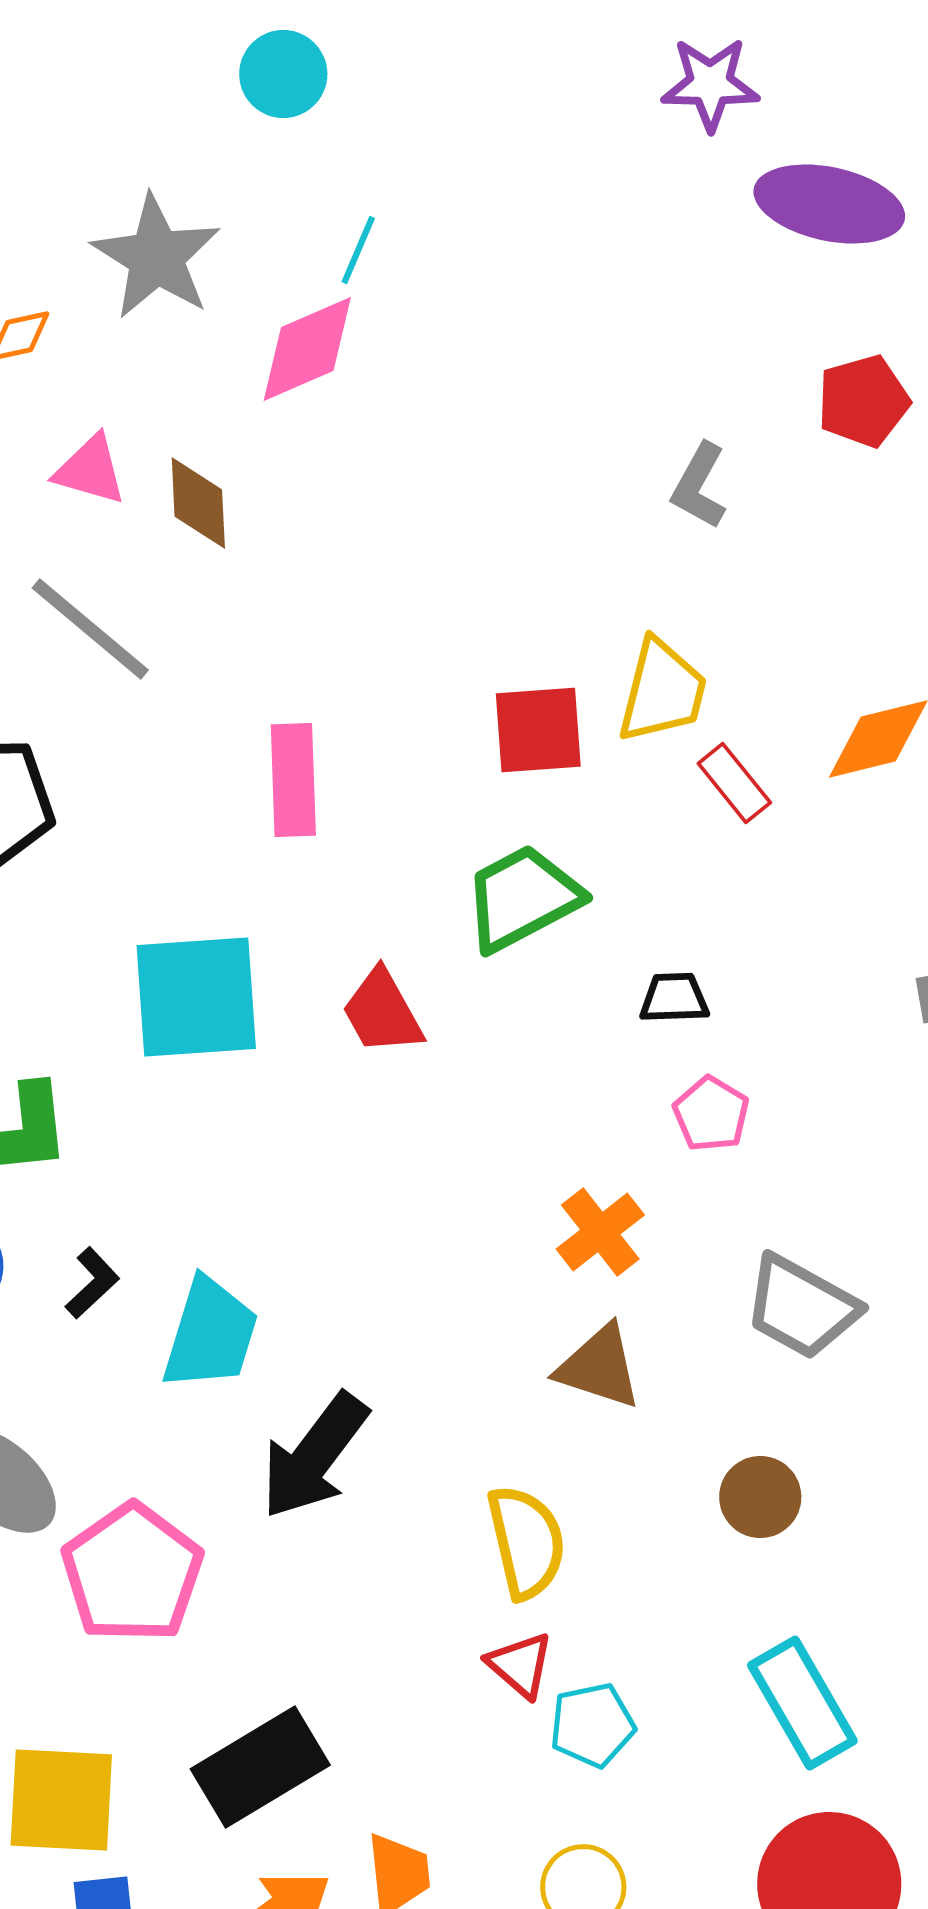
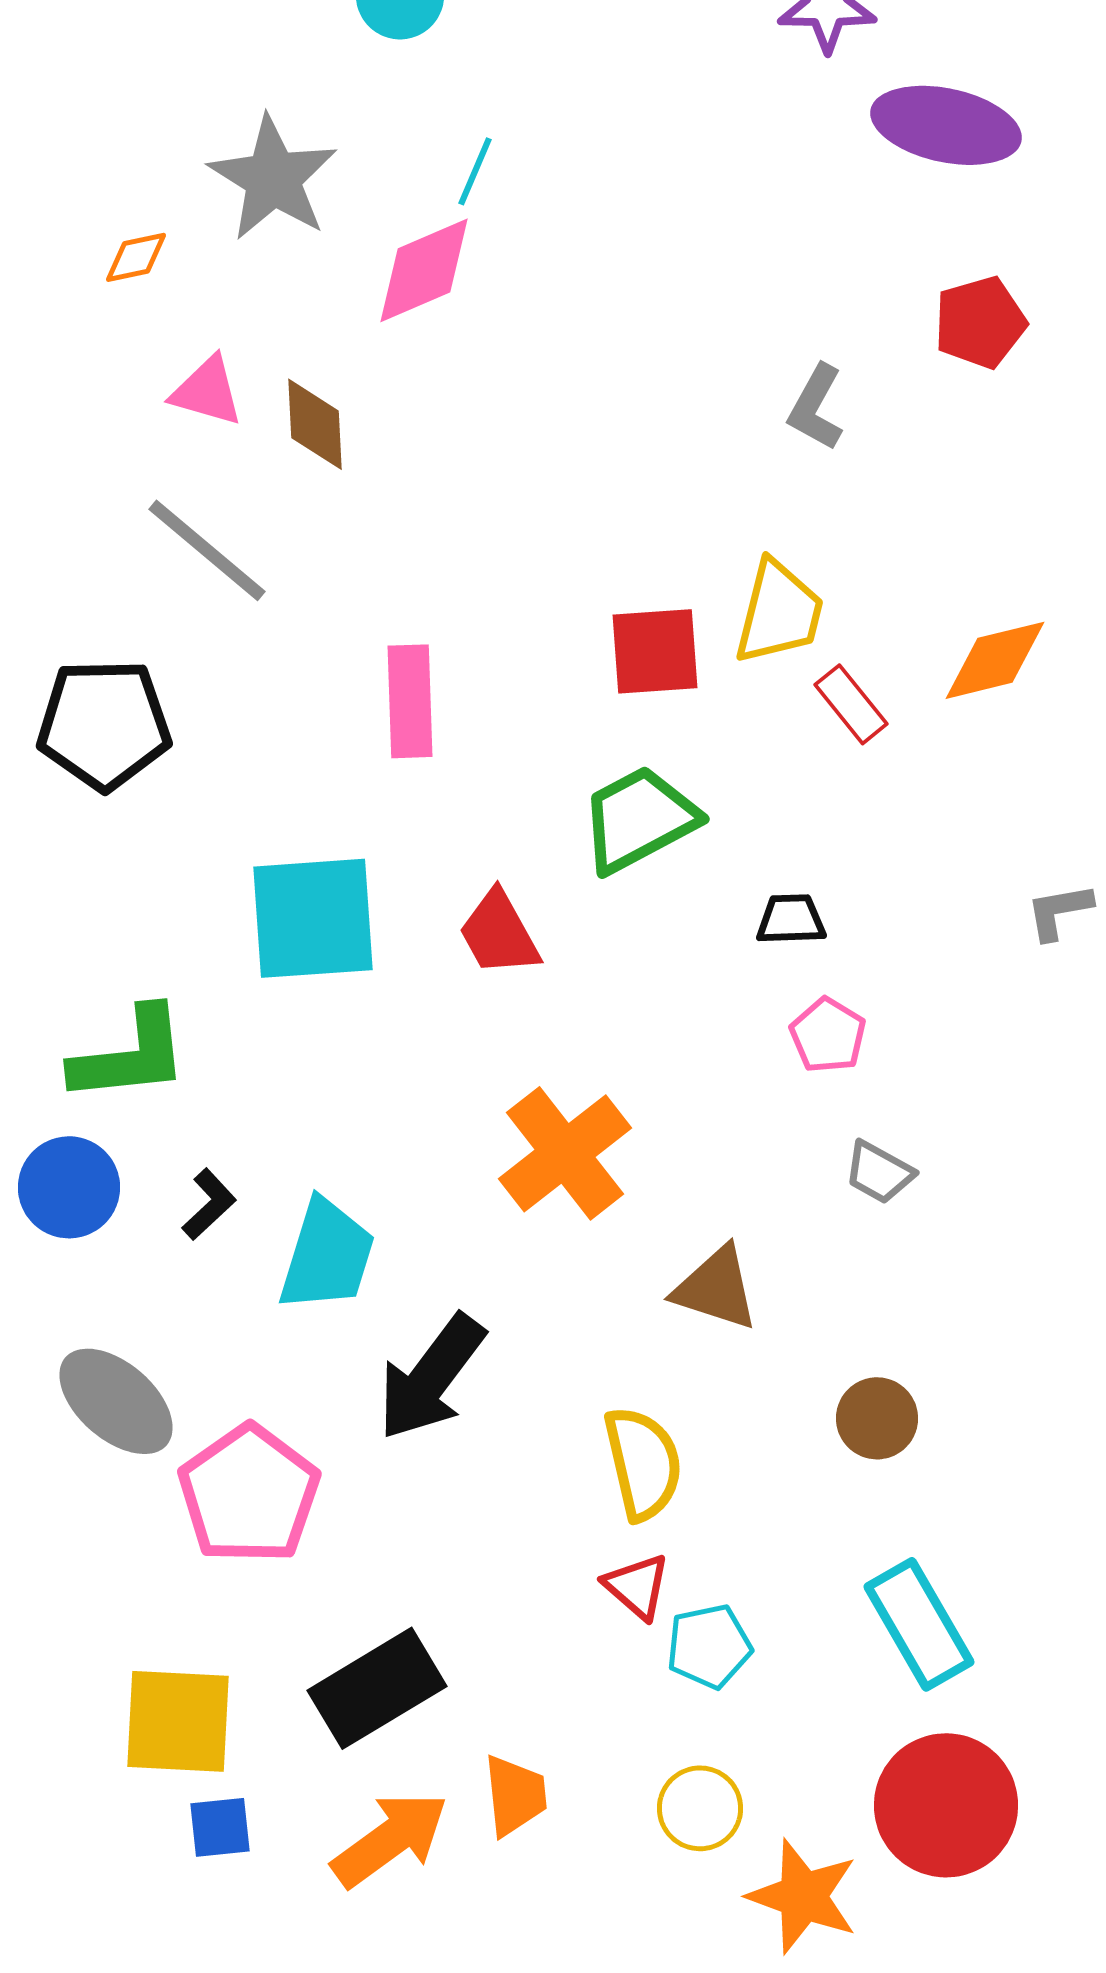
orange cross: (600, 1232) -> (565, 1153), moved, size x1.5
gray trapezoid: (801, 1307) -> (879, 1172), moved, size x0.6

